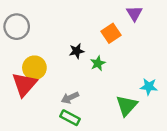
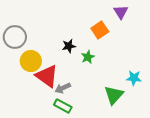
gray circle: (17, 27) -> (15, 37), moved
red triangle: (24, 84) -> (47, 76), moved, turned -35

